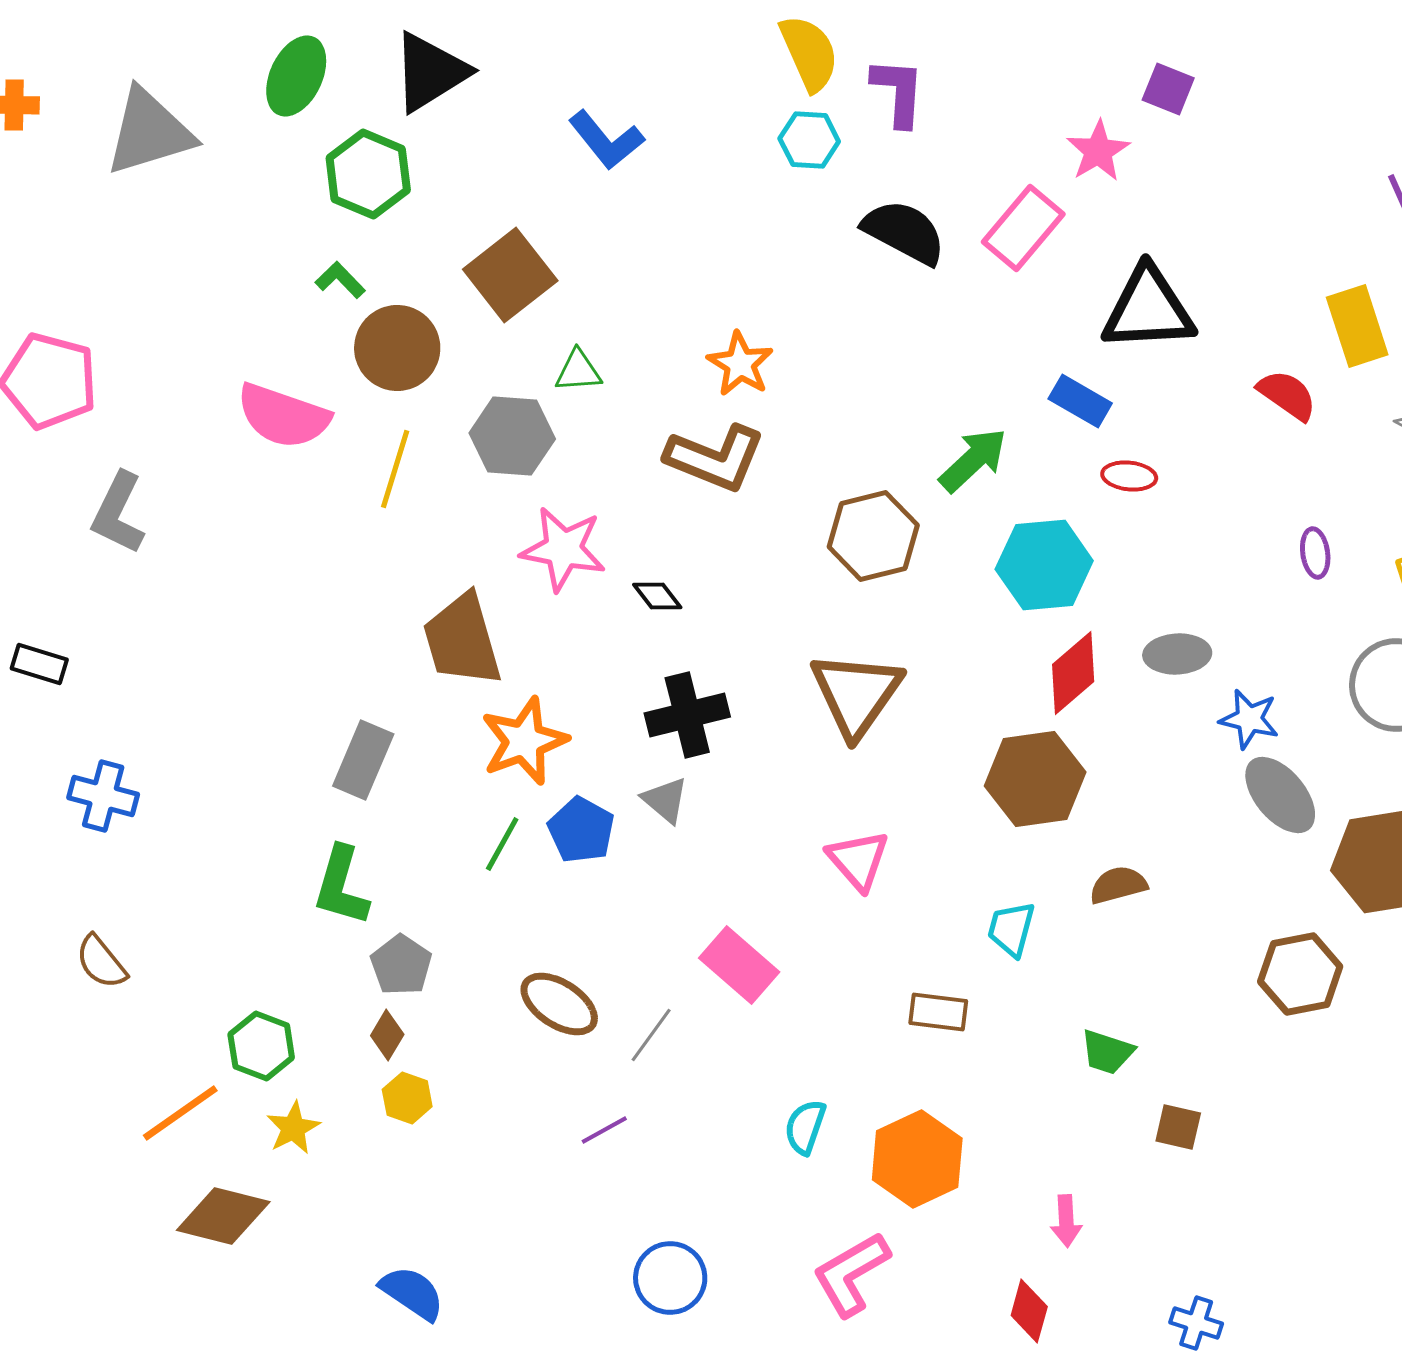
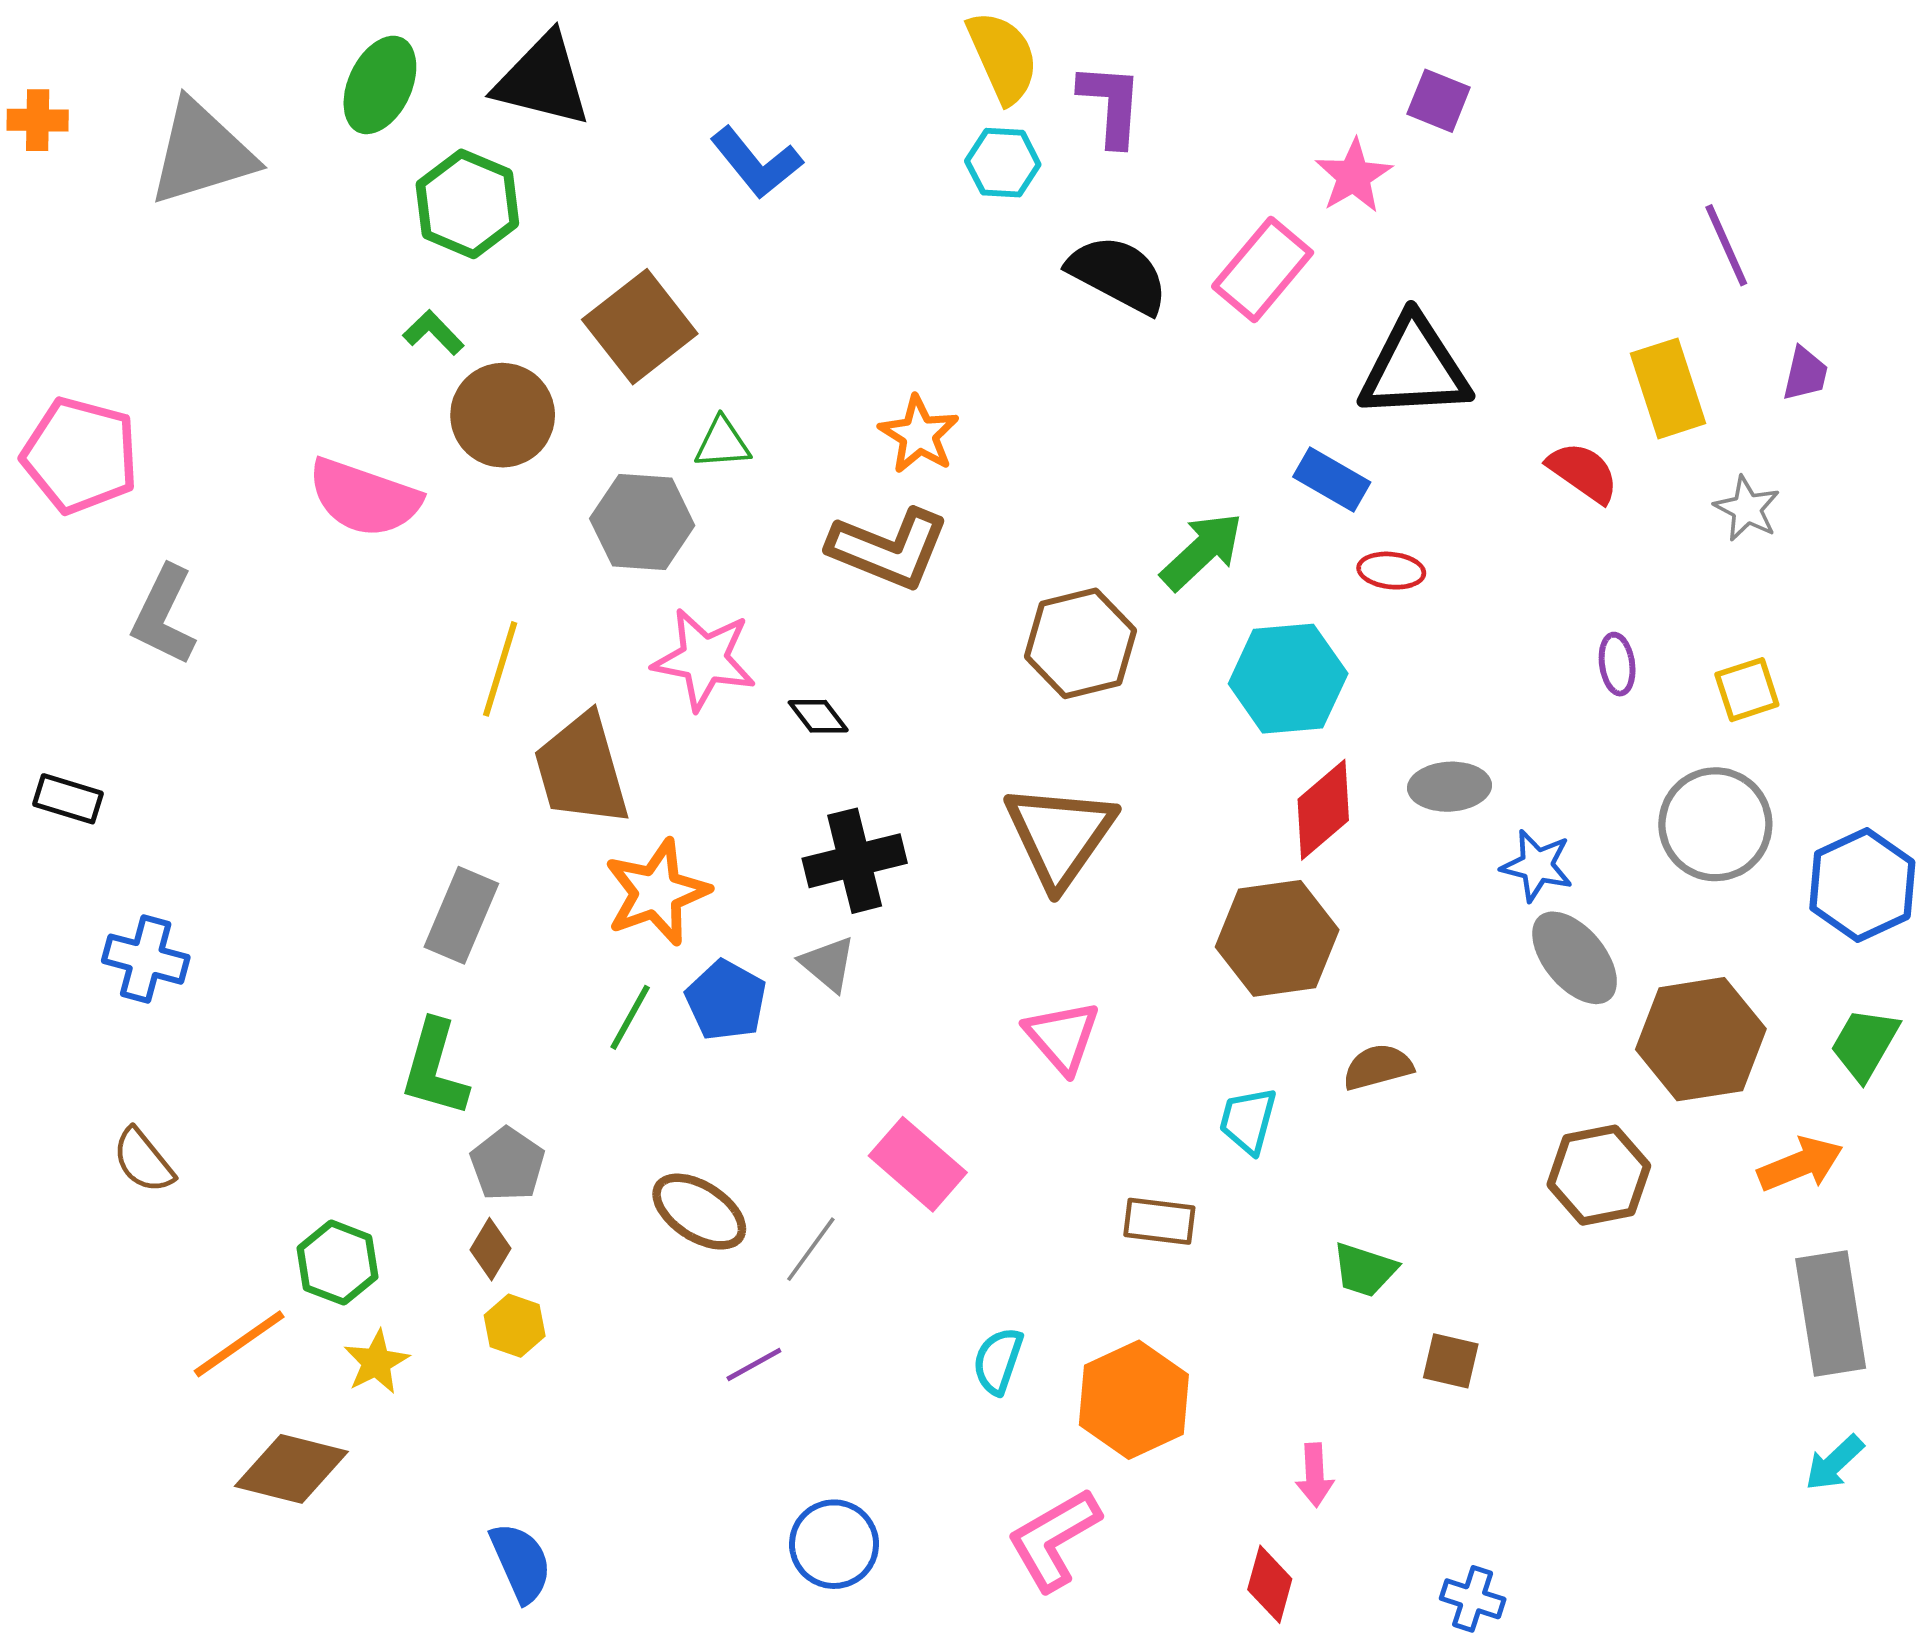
black triangle: (430, 72) -> (543, 80), turned 46
yellow line: (395, 469) -> (500, 669), moved
blue semicircle: (412, 1293) -> (521, 1562), turned 32

